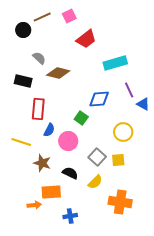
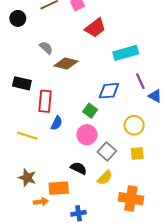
black circle: (23, 30) -> (18, 18), moved
black rectangle: (23, 81) -> (22, 83), moved
pink circle: (68, 141) -> (87, 135), moved
yellow square: (118, 160) -> (137, 154), moved
brown star: (42, 163) -> (27, 178), moved

